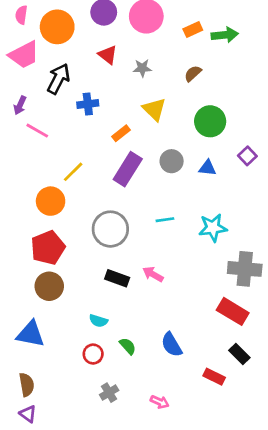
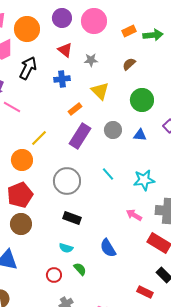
blue cross: (88, 104) -> (62, 79), moved
cyan line: (165, 220) -> (108, 174), turned 56
pink arrow: (153, 274) -> (134, 215), moved
cyan semicircle: (98, 321) -> (66, 248), moved
blue semicircle: (172, 345) -> (108, 248), moved

